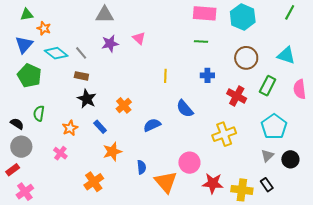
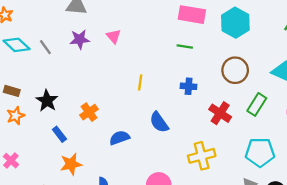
brown rectangle: (81, 76) -> (12, 91), moved
cyan pentagon: (274, 127) -> (260, 152), turned 30
orange star: (70, 128) -> (16, 116), moved

